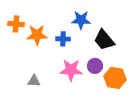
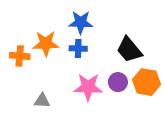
blue star: (81, 20) -> (81, 22), moved
orange cross: (16, 24) -> (20, 56), moved
orange hexagon: (115, 78) -> (147, 82), moved

